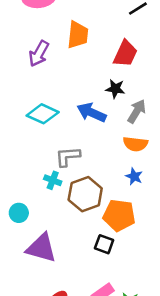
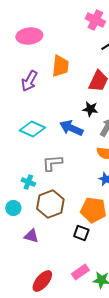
cyan cross: (53, 180) -> (28, 182), moved
brown hexagon: (85, 194) -> (50, 204), moved
purple triangle: (41, 248) -> (31, 236), size x0.6

